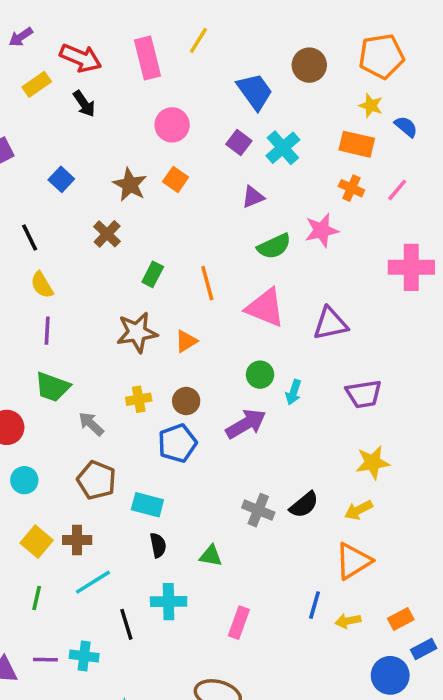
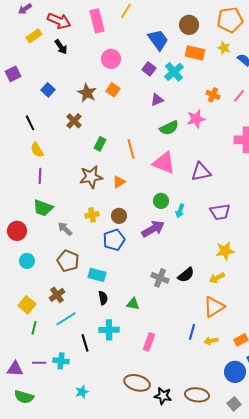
orange rectangle: (357, 144) -> (195, 53), moved
brown cross: (77, 540) -> (57, 295), turned -35
yellow square: (37, 542) -> (27, 305), moved

